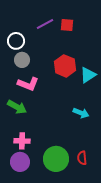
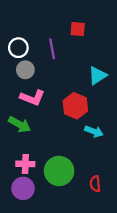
purple line: (45, 24) -> (52, 49), moved, turned -72
red hexagon: (65, 66) -> (75, 106), moved
cyan triangle: (88, 75) -> (97, 76), moved
green circle: (56, 159) -> (59, 171), moved

